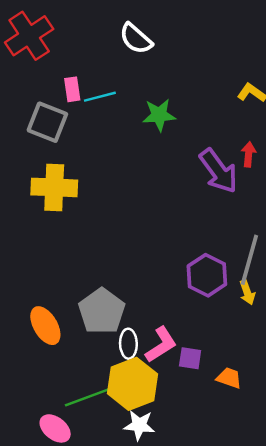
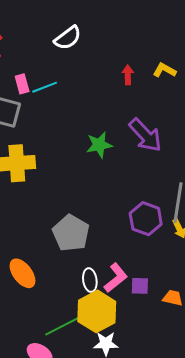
white semicircle: (136, 39) -> (68, 38), turned -72
green star: (159, 115) -> (99, 145), moved
red arrow: (249, 154) -> (128, 75), moved
gray pentagon: (102, 311) -> (71, 233), moved

